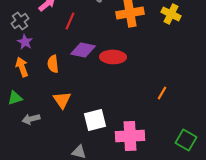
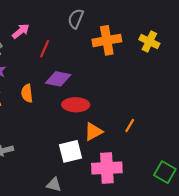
red ellipse: (113, 57) -> (76, 105), moved
orange line: (162, 93) -> (130, 125), moved
orange triangle: (62, 100) -> (93, 132), moved, turned 36

